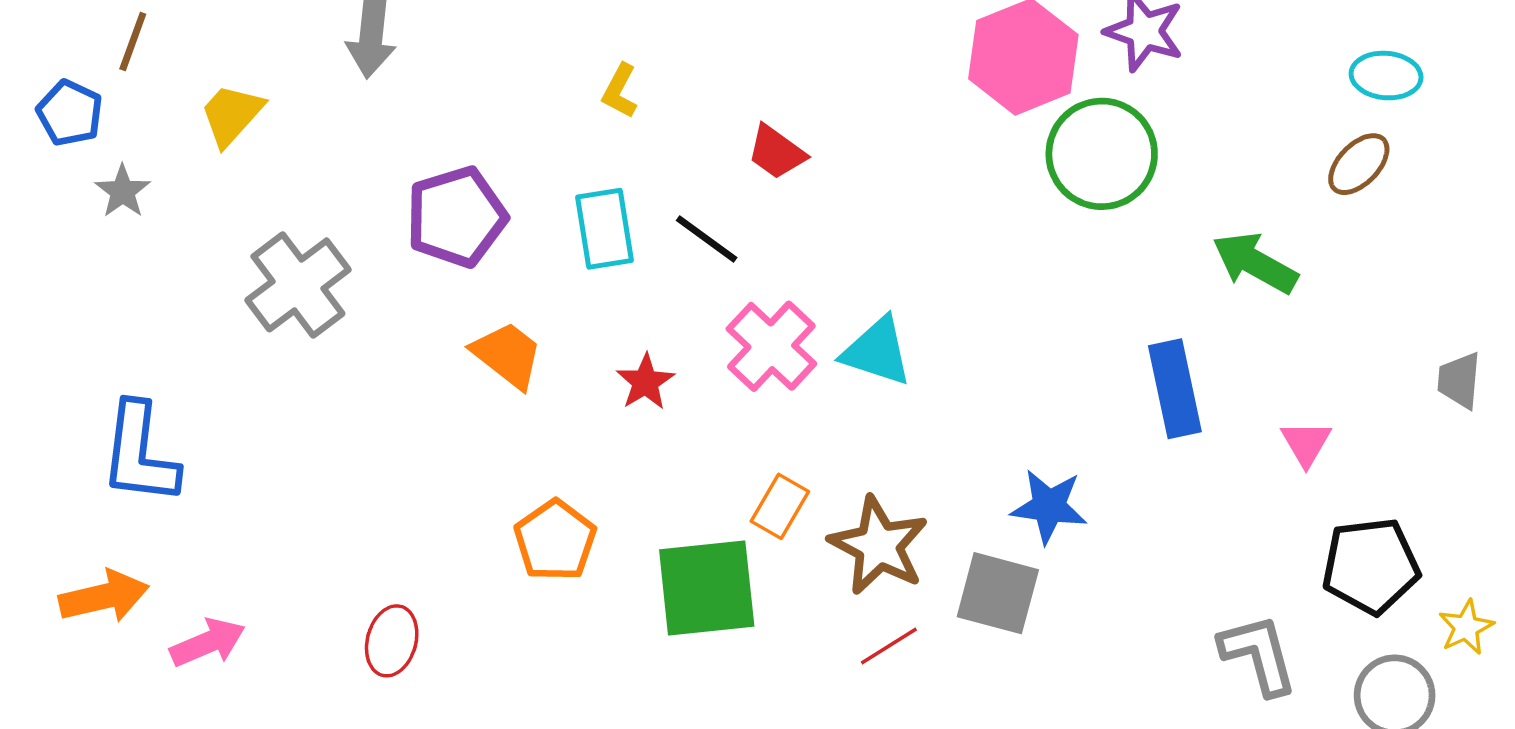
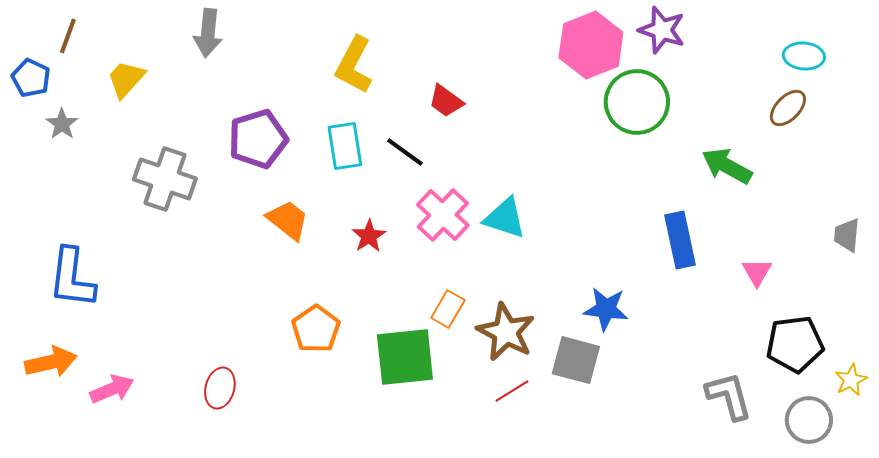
yellow L-shape: (620, 91) -> (354, 65), size x1.8
gray cross: (298, 285) -> (165, 179), turned -34

